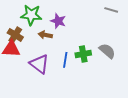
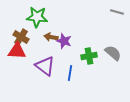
purple star: (58, 21) -> (64, 41), moved
blue line: (65, 60) -> (70, 73), moved

